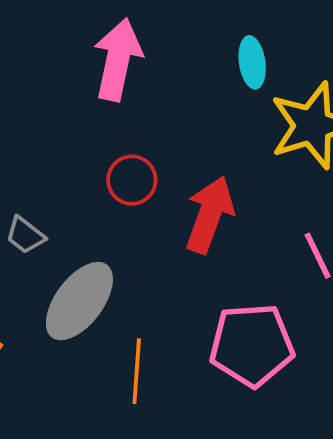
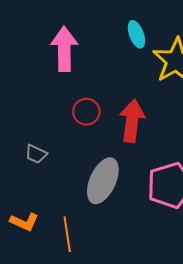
gray ellipse: (79, 301) -> (103, 181), moved
orange line: (137, 371) -> (67, 234), moved

